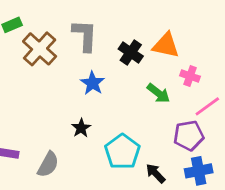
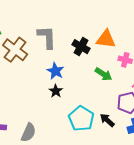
black star: (81, 128) -> (56, 91), moved
black arrow: (156, 173) -> (107, 120), moved

